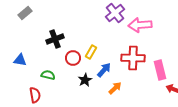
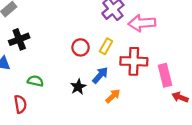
black cross: (55, 39) -> (19, 39), moved
yellow rectangle: (91, 52) -> (106, 46), moved
red circle: (73, 58) -> (81, 47), moved

